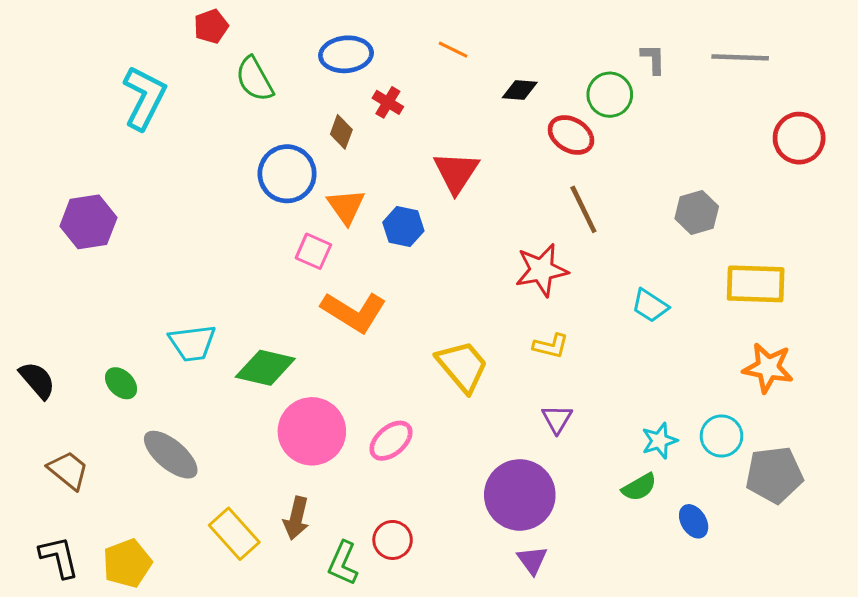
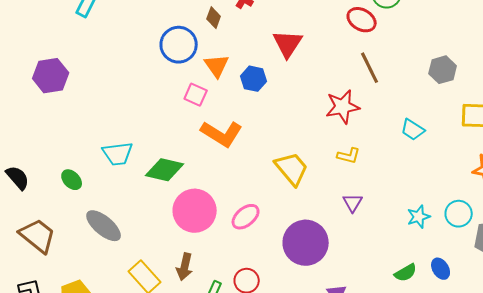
brown trapezoid: (68, 470) -> (38, 236), size x1.4
green semicircle: (639, 487) -> (406, 273), moved
purple circle: (520, 495) -> (306, 243), moved

